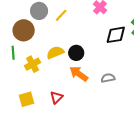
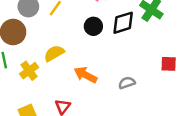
black circle: (76, 53) -> (93, 26), moved
gray semicircle: (108, 78) -> (127, 83), moved

